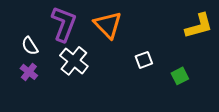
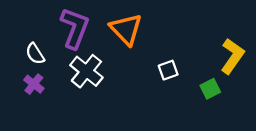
yellow L-shape: (199, 26) -> (232, 56), moved, turned -40

